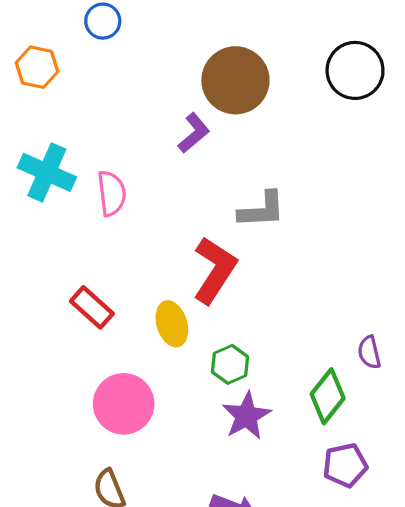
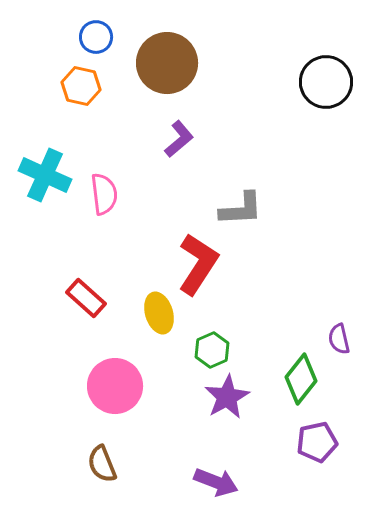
orange hexagon: (37, 67) -> (81, 86), moved
brown circle: (235, 80) -> (167, 63), moved

